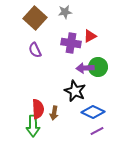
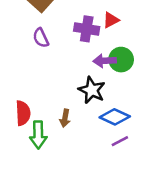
red semicircle: (38, 109) -> (23, 113), moved

